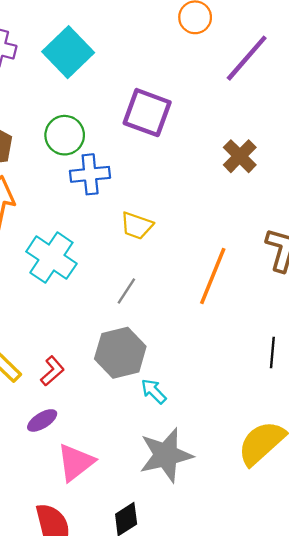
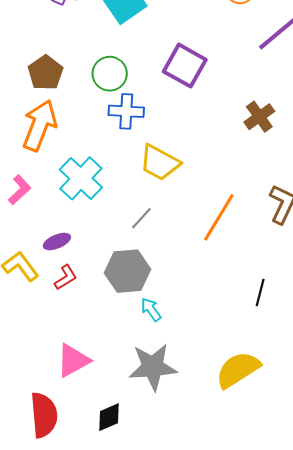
yellow trapezoid: (137, 226) -> (160, 163), size x1.4
purple ellipse: (42, 420) -> (57, 242), moved

